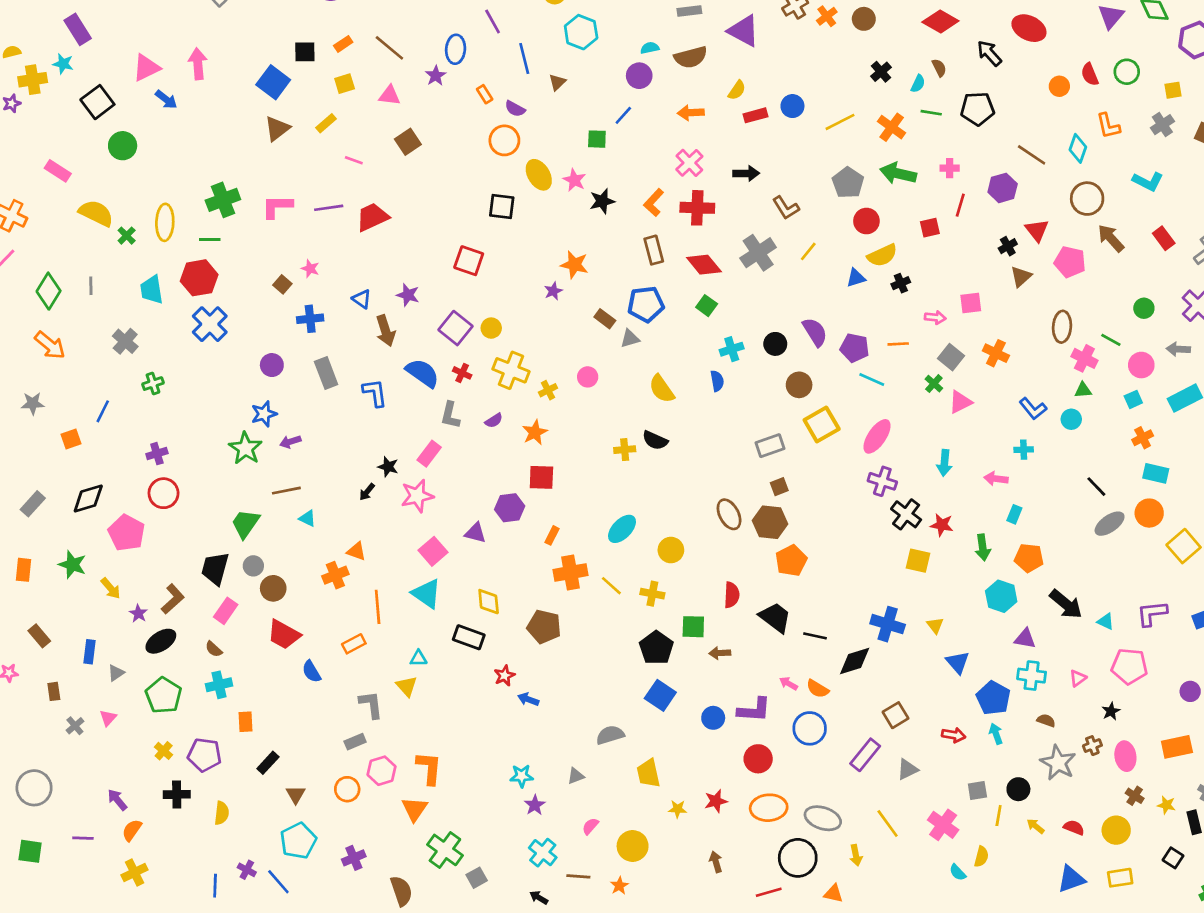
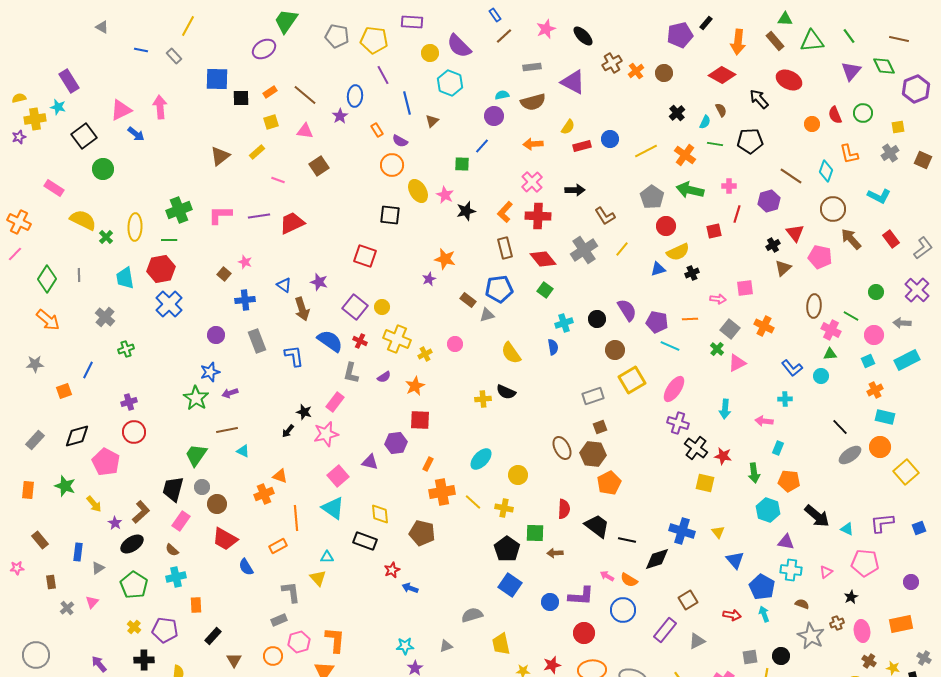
blue square: (273, 82) -> (217, 79), moved, turned -35

